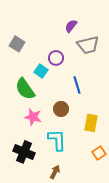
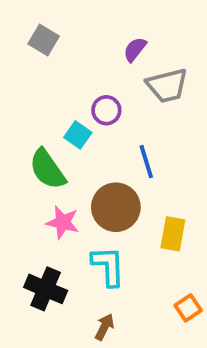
gray square: (17, 44) -> (44, 40), moved
brown circle: (61, 109) -> (116, 207), size x1.6
orange square: (99, 153) -> (188, 308), moved

